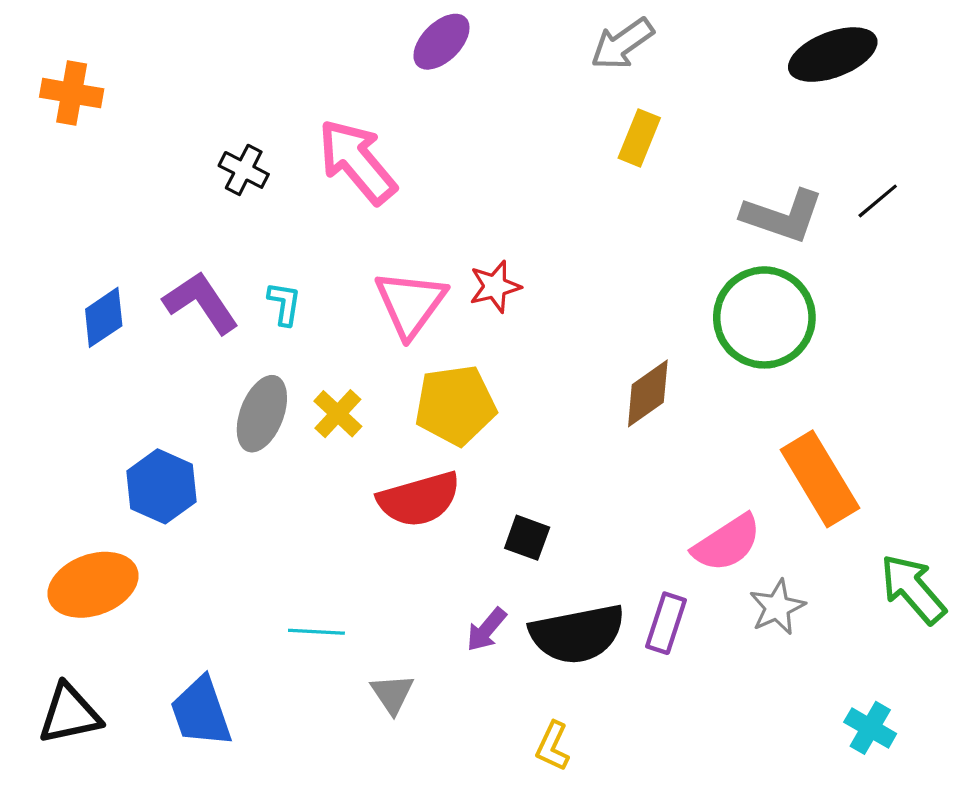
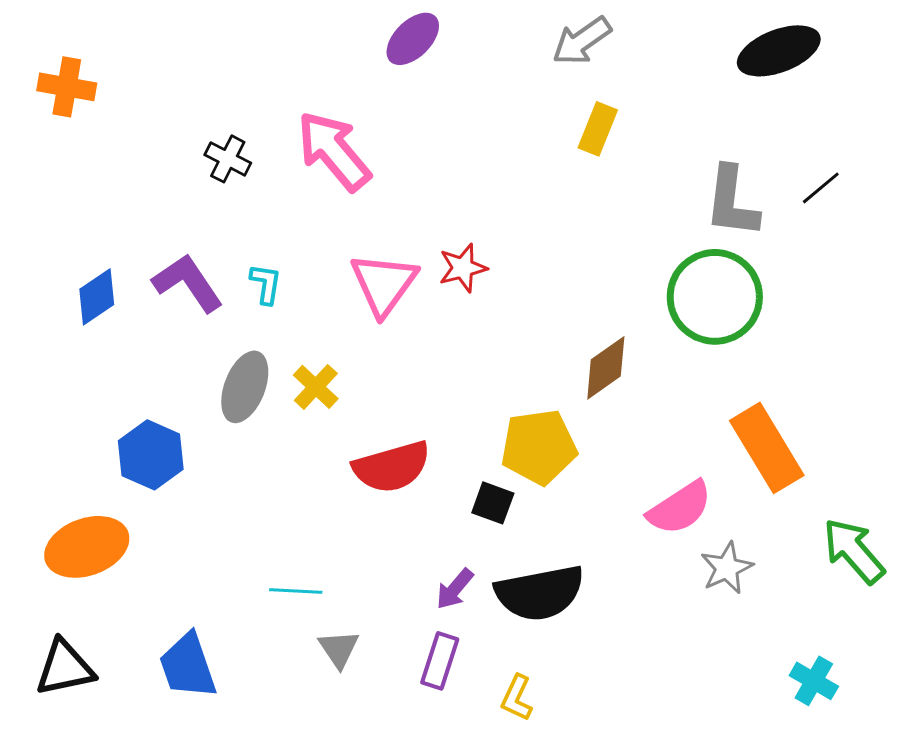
gray L-shape: (783, 216) -> (732, 202), turned 78
yellow pentagon: (455, 405) -> (539, 447), moved
purple rectangle: (666, 623) -> (440, 661), moved
gray triangle: (392, 694) -> (339, 649), moved

